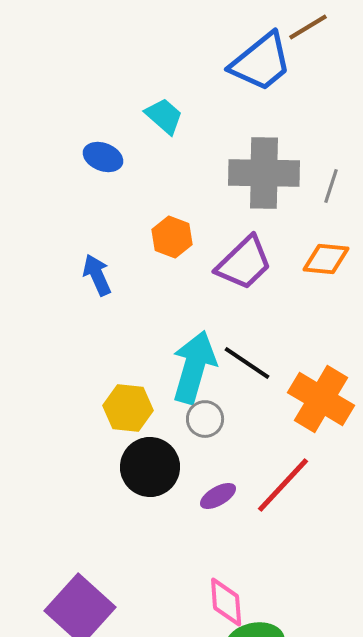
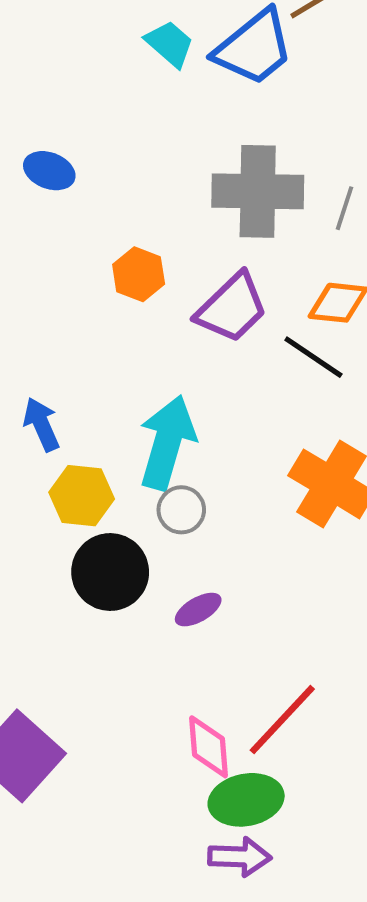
cyan trapezoid: (164, 116) -> (170, 44), moved
blue arrow: (97, 275) -> (42, 424), moved
black line: (247, 363) -> (313, 357), moved
red line: (283, 485) -> (282, 720), moved

